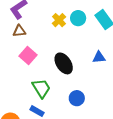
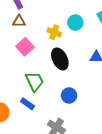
cyan circle: (78, 18) -> (75, 23), moved
yellow cross: (59, 20) -> (54, 32), moved, turned -32

